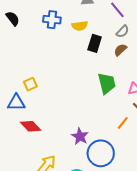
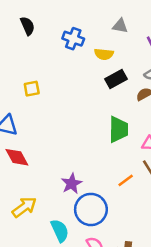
black rectangle: (95, 43) -> (116, 79), turned 30
yellow square: (30, 84) -> (32, 89), moved

